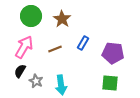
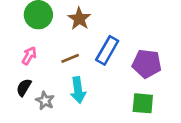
blue rectangle: (83, 43) -> (107, 50), size x1.5
pink arrow: (24, 47) -> (29, 56), size x0.6
cyan arrow: (61, 85) -> (78, 90), moved

